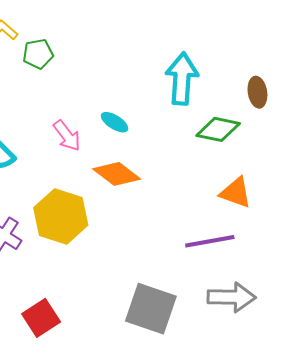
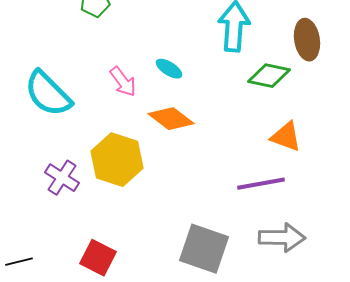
brown ellipse: (257, 92) -> (307, 40), size x1.4
red square: (41, 318) -> (98, 258), turned -30

